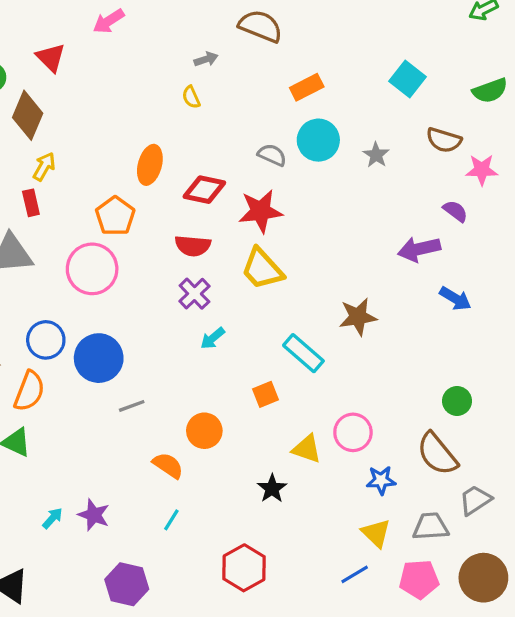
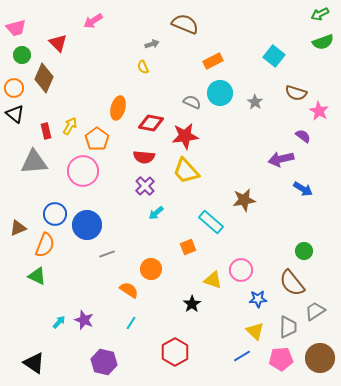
green semicircle: (490, 91) -> (323, 42), moved
yellow arrow: (44, 167) -> (70, 126), moved
pink star: (482, 170) -> (319, 111), turned 30
gray trapezoid: (431, 526) -> (288, 327), turned 95

